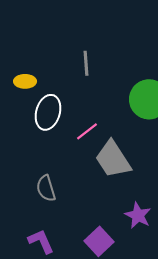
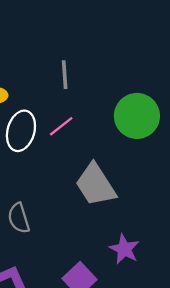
pink line: (87, 131) -> (61, 126), moved

